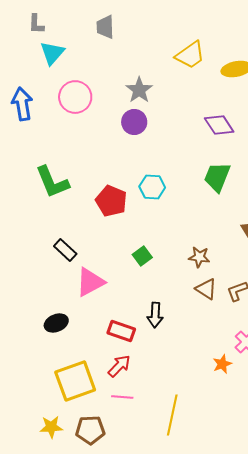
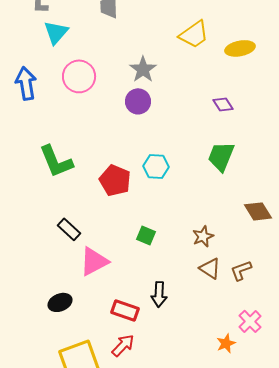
purple diamond: (219, 125) -> (223, 104), size x0.7
green square: (142, 256) -> (146, 235), turned -30
brown star: (199, 257) -> (203, 236), turned -30

